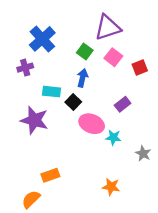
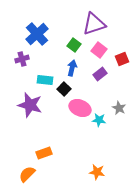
purple rectangle: (123, 104) -> (100, 74), moved
gray star: (143, 153) -> (119, 108), moved
orange star: (111, 187) -> (97, 172), moved

